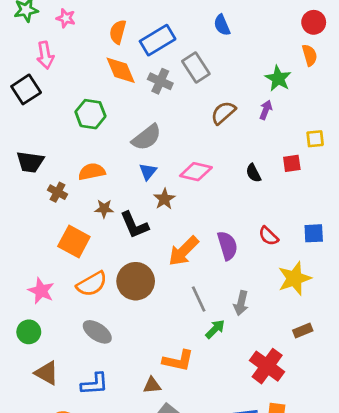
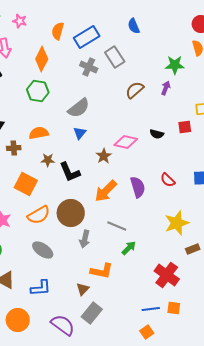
orange diamond: (121, 70) -> (42, 59), moved, turned 50
green star: (278, 78) -> (175, 65), turned -30
pink diamond: (196, 172) -> (126, 142), moved
black semicircle: (253, 173) -> (157, 134), turned -48
brown cross: (58, 192) -> (14, 148), turned -32
brown star: (164, 199) -> (104, 156), moved
yellow star: (295, 278) -> (177, 223), moved
gray line: (199, 299) -> (117, 226), turned -42
gray arrow: (241, 303) -> (85, 239), moved
brown triangle: (152, 385) -> (83, 289), turned -40

